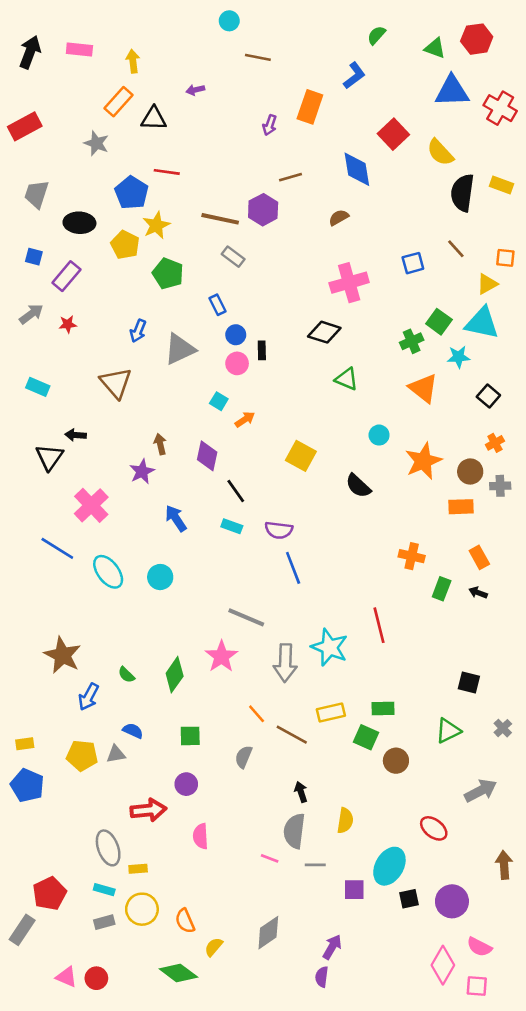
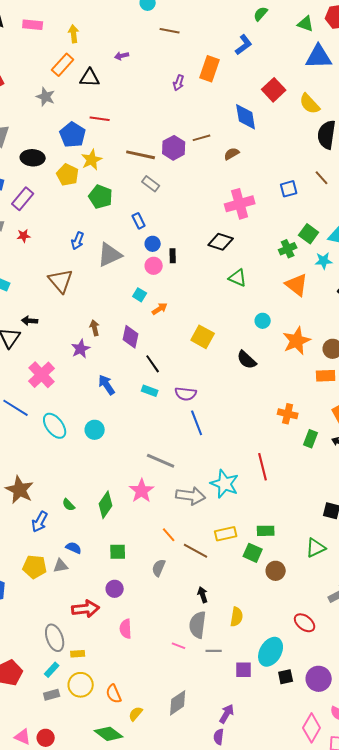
brown line: (290, 177) -> (202, 138), moved
gray arrow: (285, 663) -> (191, 496), turned -84
cyan rectangle: (104, 890) -> (52, 670), turned -63

